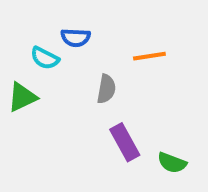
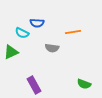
gray semicircle: (106, 89) -> (52, 48), turned 88
purple rectangle: (125, 142) -> (34, 85), moved

